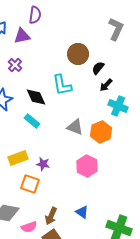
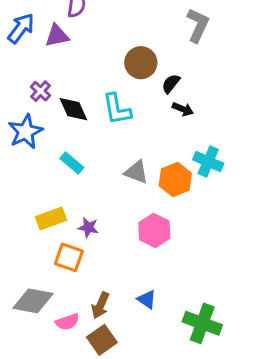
purple cross: (15, 65) -> (40, 91), moved
black arrow: (106, 85) -> (183, 109), turned -112
black diamond: (36, 97) -> (73, 109), moved
cyan cross: (118, 106) -> (208, 162), moved

